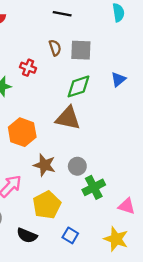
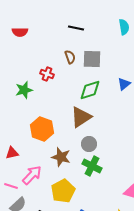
brown triangle: (68, 118) -> (81, 117), turned -45
gray circle: (77, 166) -> (89, 144), moved
green cross: (94, 187) -> (92, 166), moved, turned -36

